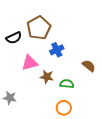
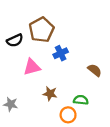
brown star: (47, 77) -> (50, 94), moved
green semicircle: (67, 84) -> (81, 100), moved

